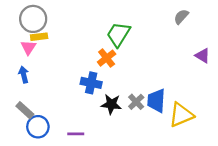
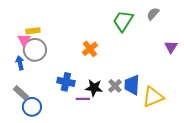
gray circle: (33, 19) -> (35, 50), moved
green trapezoid: (118, 34) -> (123, 21), moved
purple triangle: (202, 56) -> (171, 47), turned 32
blue cross: (91, 83) -> (66, 82), moved
purple line: (76, 134) -> (83, 99), moved

